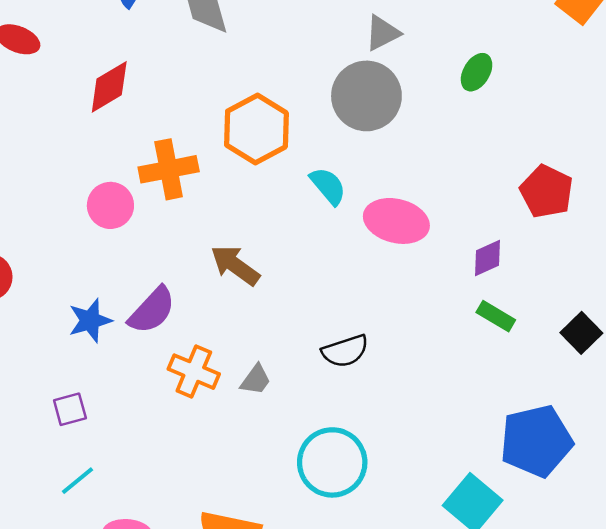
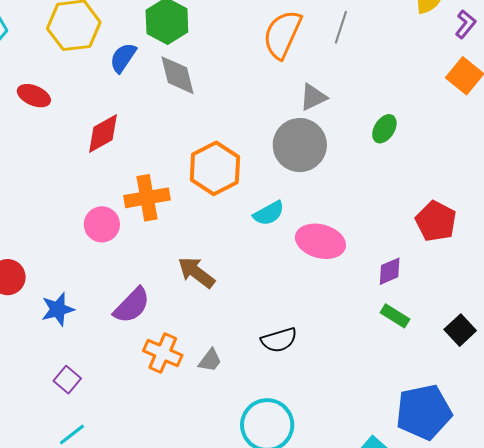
cyan semicircle: (328, 186) -> (269, 213), turned 100
blue star: (90, 320) -> (58, 309), moved
purple square: (70, 409) -> (67, 380), turned -36

